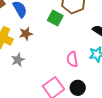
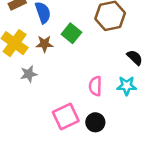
green square: (55, 18) -> (71, 33), moved

